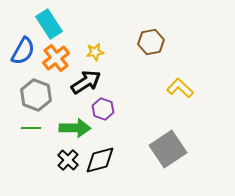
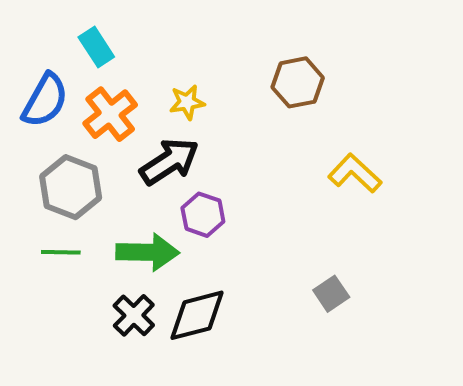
cyan rectangle: (49, 24) -> (96, 47), size x0.7
gray square: (168, 149) -> (331, 294), size x0.5

